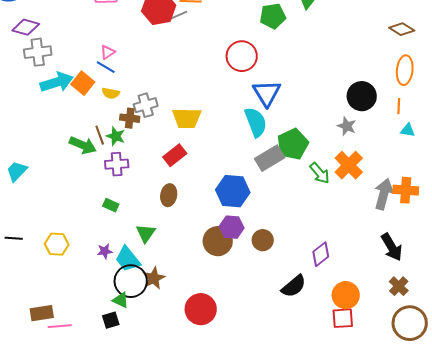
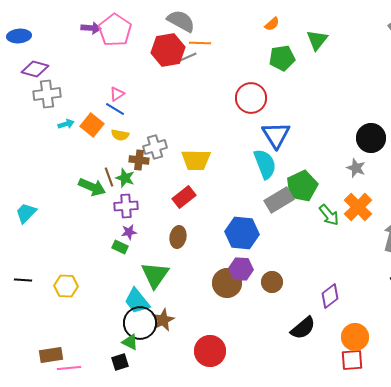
cyan arrow: (57, 82) -> (66, 124), size x0.5
green triangle: (146, 233) -> (155, 275), size x1.4
purple star: (105, 251) -> (129, 232), moved

